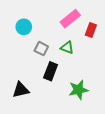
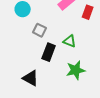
green triangle: (67, 48) -> (70, 41), moved
black triangle: (21, 90) -> (31, 78), moved, turned 42

